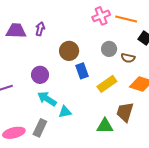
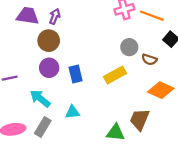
brown circle: (69, 51) -> (49, 41), moved
blue rectangle: (82, 71) -> (76, 74), moved
yellow rectangle: (107, 84) -> (115, 75), moved
cyan arrow: (47, 99) -> (40, 98), moved

